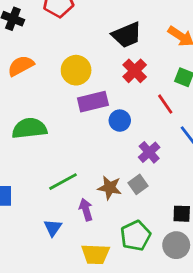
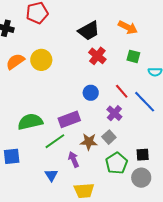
yellow circle: (76, 70) -> (41, 60), moved
purple rectangle: (93, 102) -> (69, 119), moved
red line: (165, 104) -> (122, 91), moved
green semicircle: (29, 128) -> (30, 122), moved
green pentagon: (136, 236) -> (116, 163), moved

